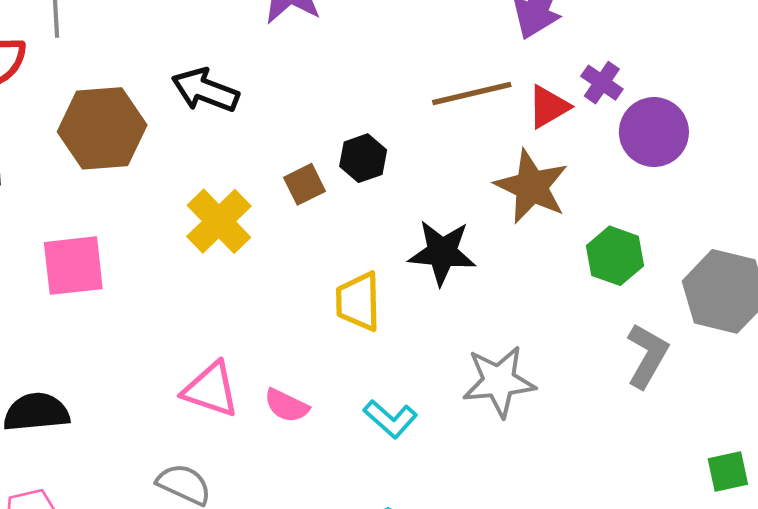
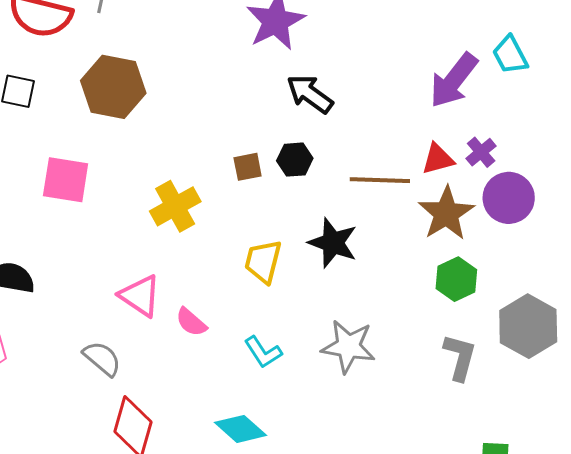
black arrow: (205, 90) -> (310, 94), moved
brown line: (472, 93) -> (380, 180), moved
brown star: (532, 187) -> (446, 213), moved
yellow cross: (219, 221) -> (175, 206), moved
gray L-shape: (647, 356) -> (460, 357), turned -30

